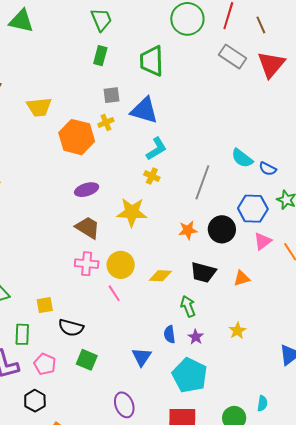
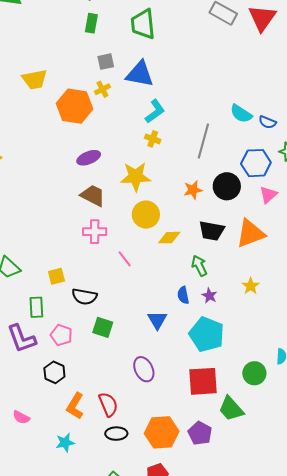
yellow circle: (121, 265) -> (146, 215), moved
orange triangle: (242, 278) -> (250, 233), size x1.8

